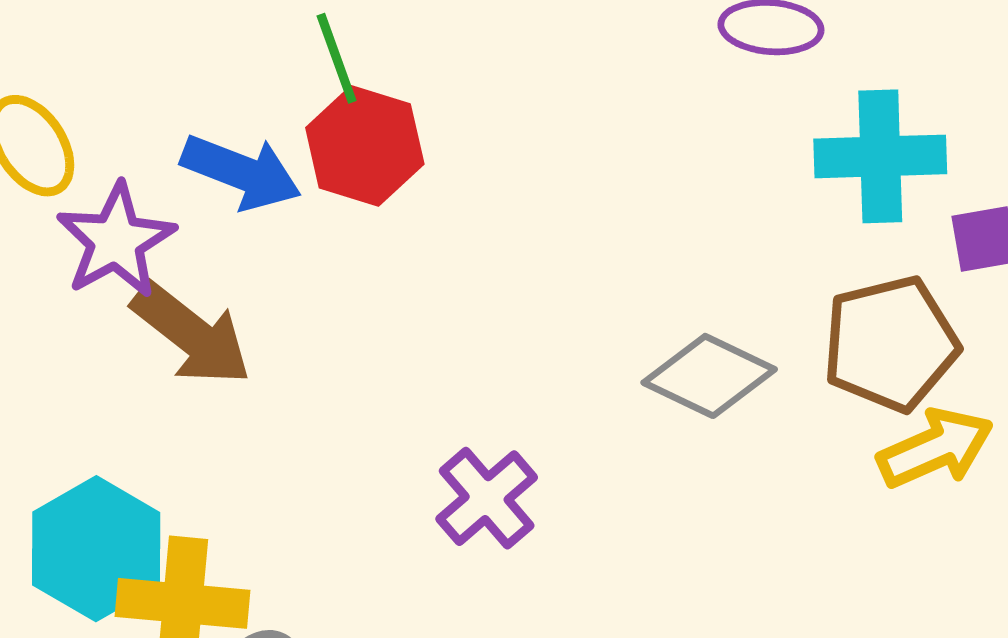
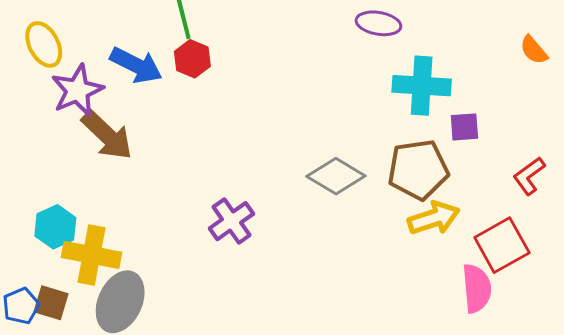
red hexagon: (365, 146) -> (192, 59), size x0.7
cyan hexagon: (96, 549) -> (55, 227), size x0.7

